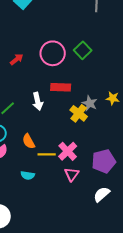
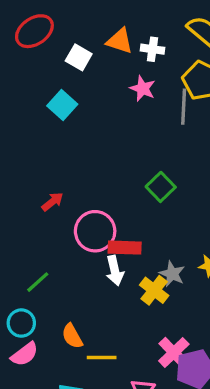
pink circle: (53, 53) -> (95, 231), moved
white arrow: (38, 101) -> (115, 271), moved
pink cross: (68, 151) -> (174, 353), moved

